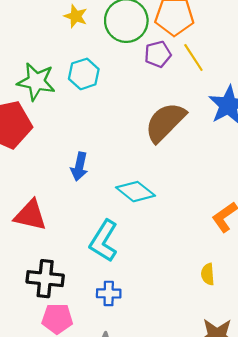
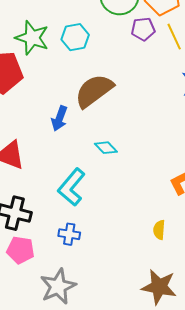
brown semicircle: (165, 122) -> (94, 91), moved
cyan diamond: (136, 192) -> (106, 148), size x0.7

